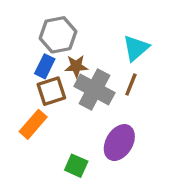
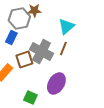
brown star: (76, 66) -> (34, 10), moved
brown square: (51, 91) -> (24, 59), moved

